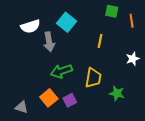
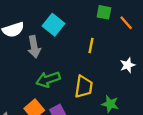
orange line: (132, 21) -> (126, 23), turned -32

